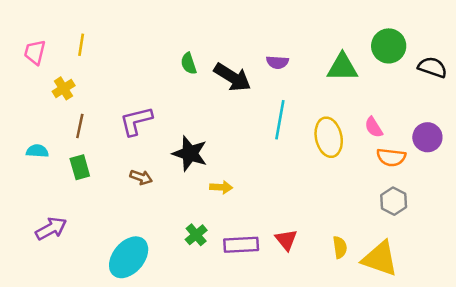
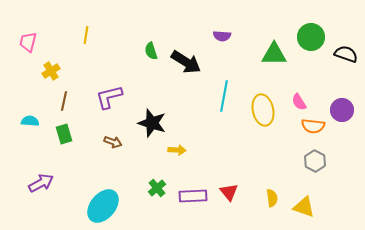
yellow line: (81, 45) -> (86, 35), moved
purple semicircle: (277, 62) -> (222, 36), moved
yellow triangle: (380, 259) -> (304, 207), size x0.7

